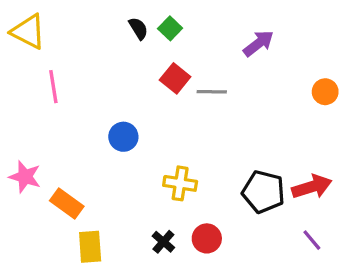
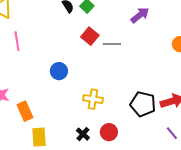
orange rectangle: (67, 203) -> (25, 111), turned 30

